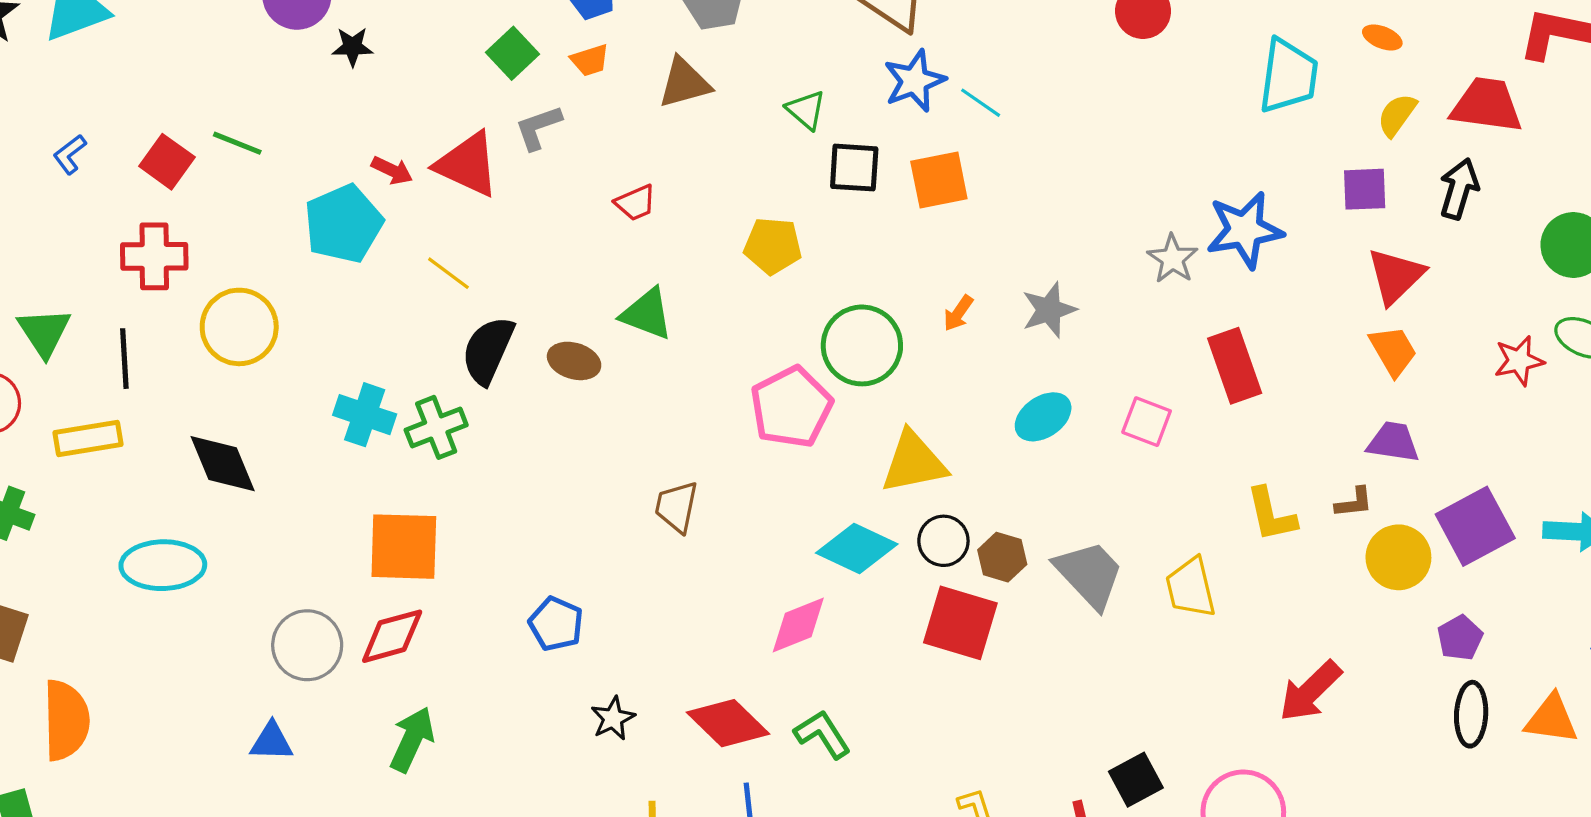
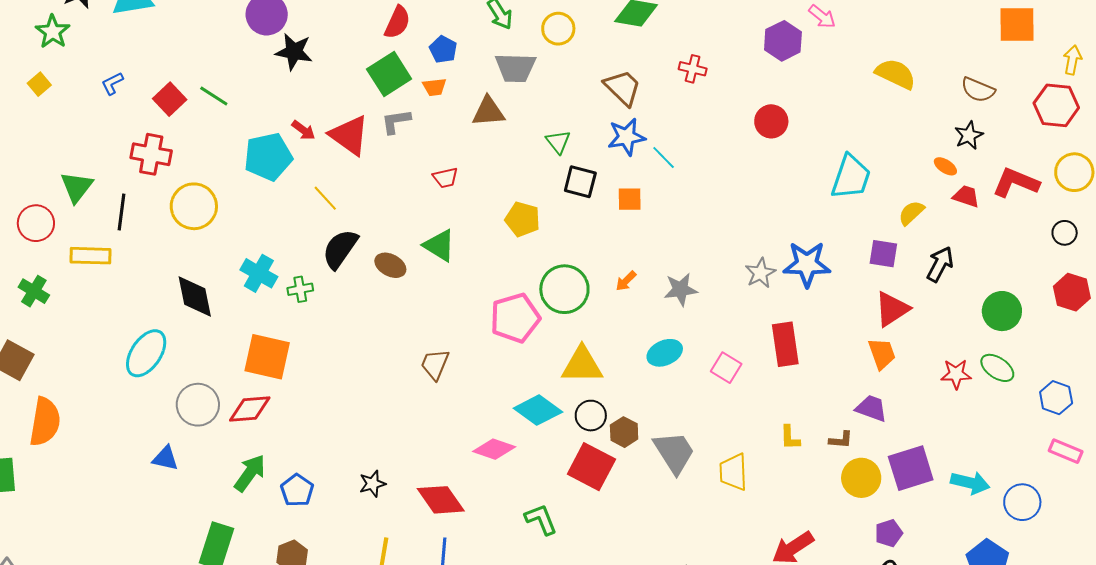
orange ellipse: (1382, 37) -> (945, 166), moved
black star: (352, 47) -> (294, 52), size x1.5
green square: (513, 53) -> (389, 74), size x1.4
red trapezoid: (1487, 105) -> (966, 196), moved, size x0.6
orange square: (939, 180) -> (630, 199), size x0.7
green cross: (436, 427) -> (300, 289), size x0.7
black diamond: (223, 464) -> (195, 296), moved
yellow L-shape: (1271, 515) -> (790, 438), size x0.7
cyan ellipse: (163, 565) -> (146, 353), moved, turned -66
blue pentagon: (556, 624) -> (297, 490), moved
pink diamond: (798, 625) -> (494, 449), turned 30
green L-shape: (822, 734) -> (541, 519), moved

